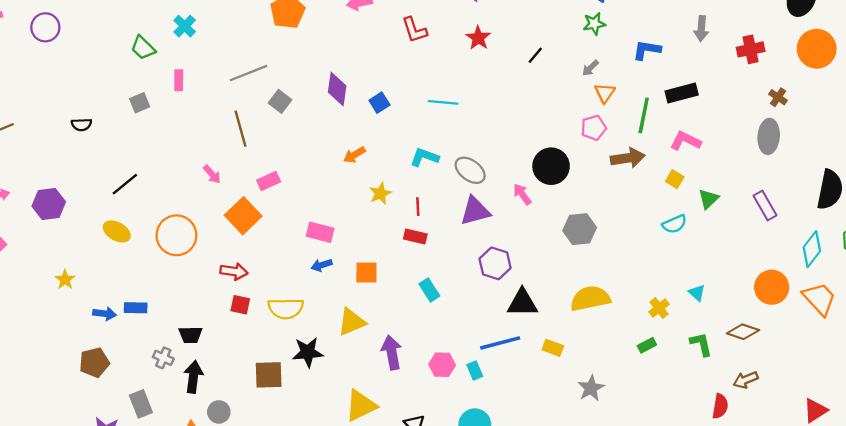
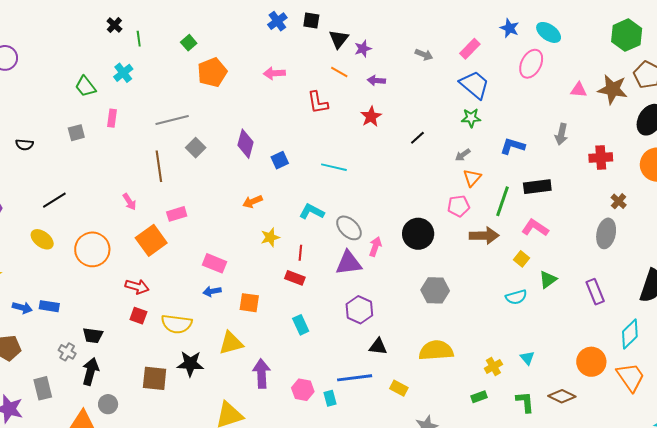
pink arrow: (522, 194) -> (375, 246), moved, turned 48
black triangle: (522, 303) -> (378, 346), size x0.7

